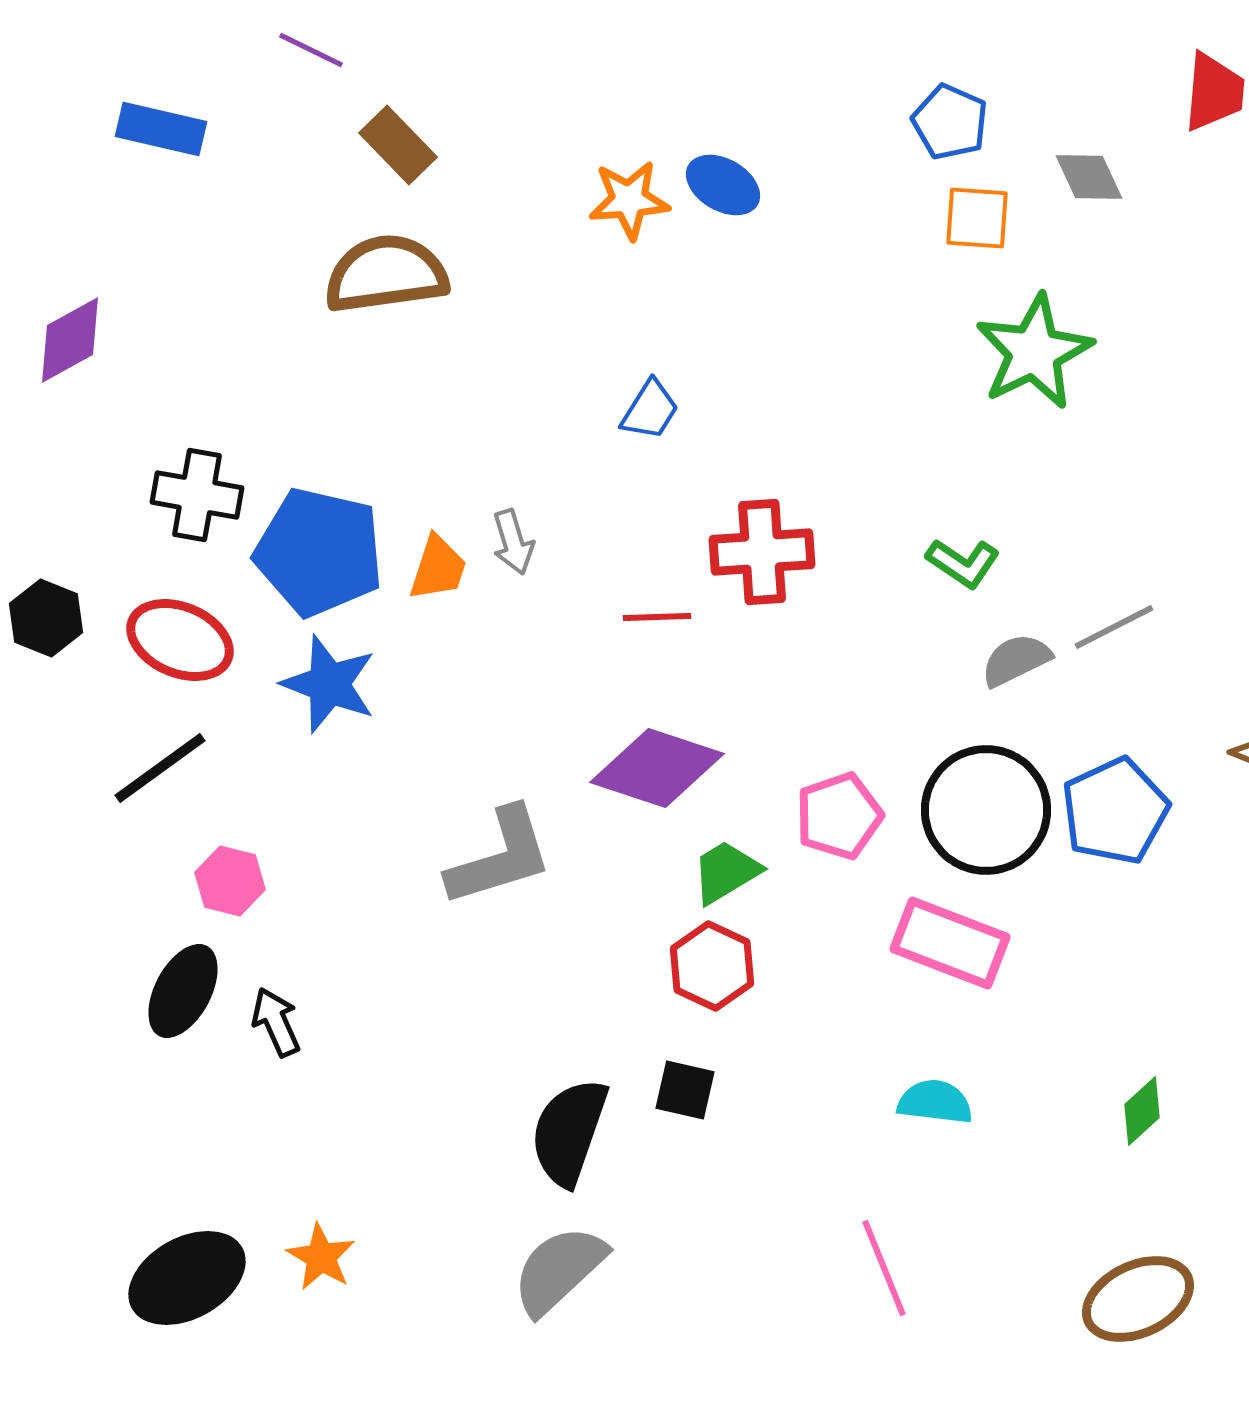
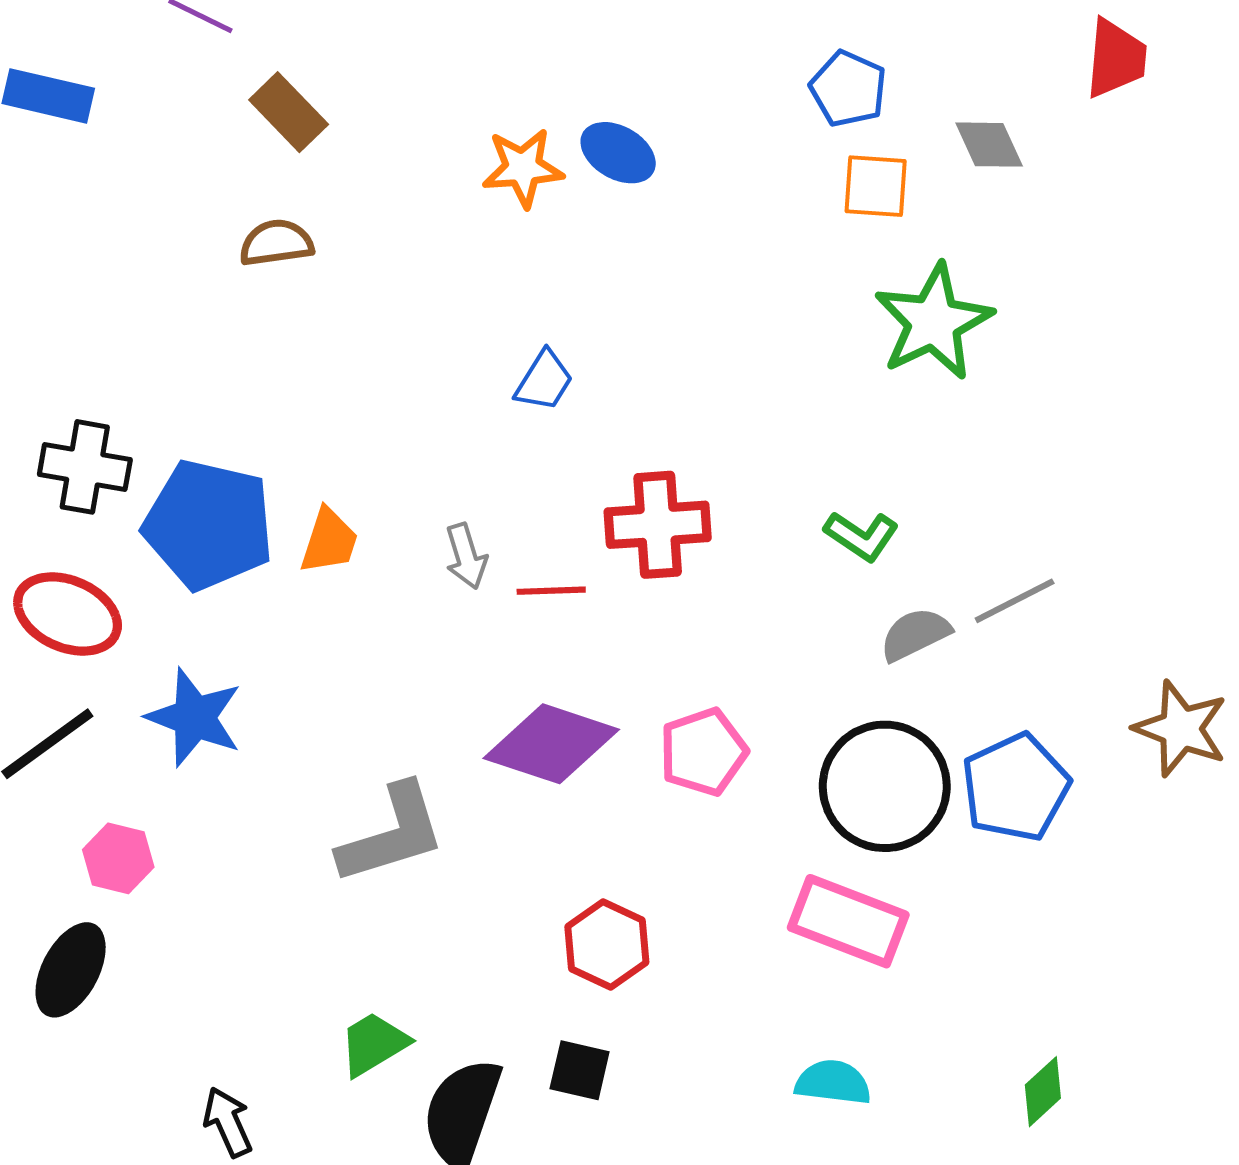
brown semicircle: (386, 274) -> (276, 243), size x0.6
gray arrow: (513, 542) -> (466, 556), moved
blue star: (329, 684) -> (194, 717), moved
pink pentagon: (839, 816) -> (703, 752), moved
green trapezoid: (726, 872) -> (374, 1044), moved
black arrow: (276, 1022) -> (228, 1122), moved

